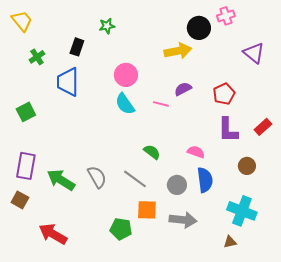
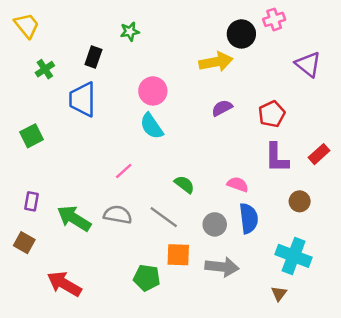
pink line: (161, 104) -> (124, 171), moved, turned -56
purple rectangle: (26, 166) -> (32, 201), size x0.6
gray semicircle: (97, 177) -> (118, 215), turned -50
brown triangle: (230, 242) -> (279, 294), turned -40

